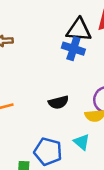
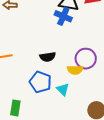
blue pentagon: (48, 151) -> (40, 82), moved

